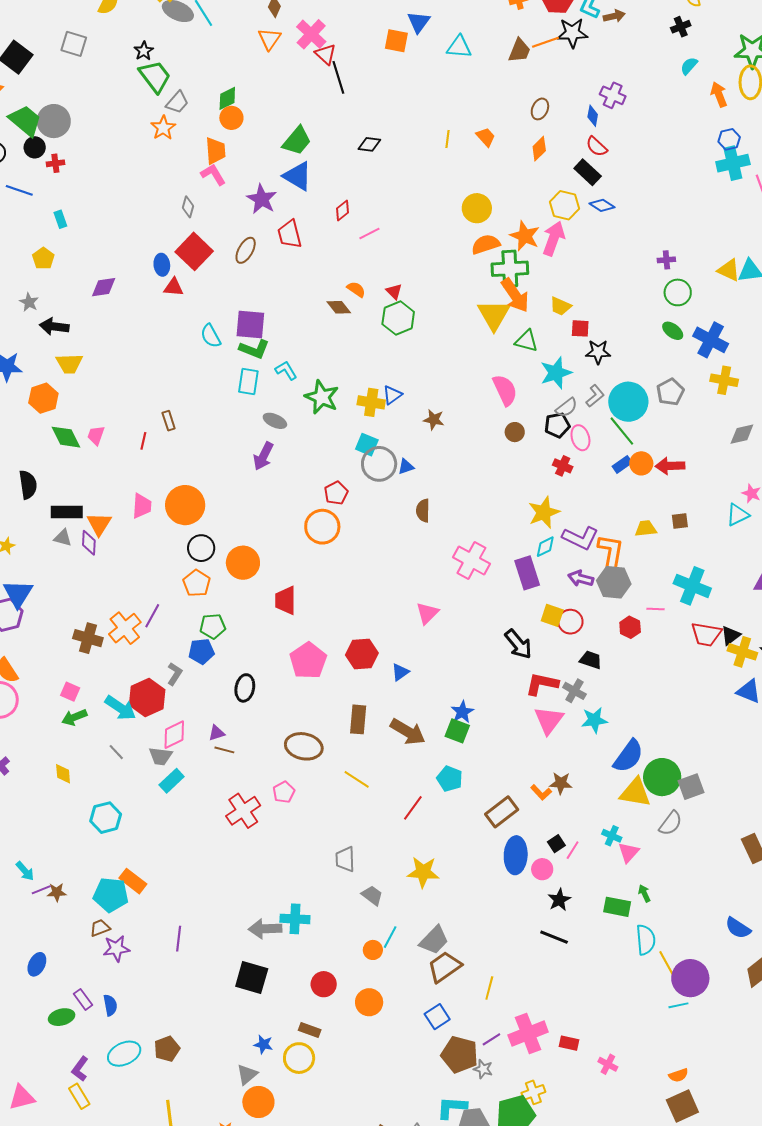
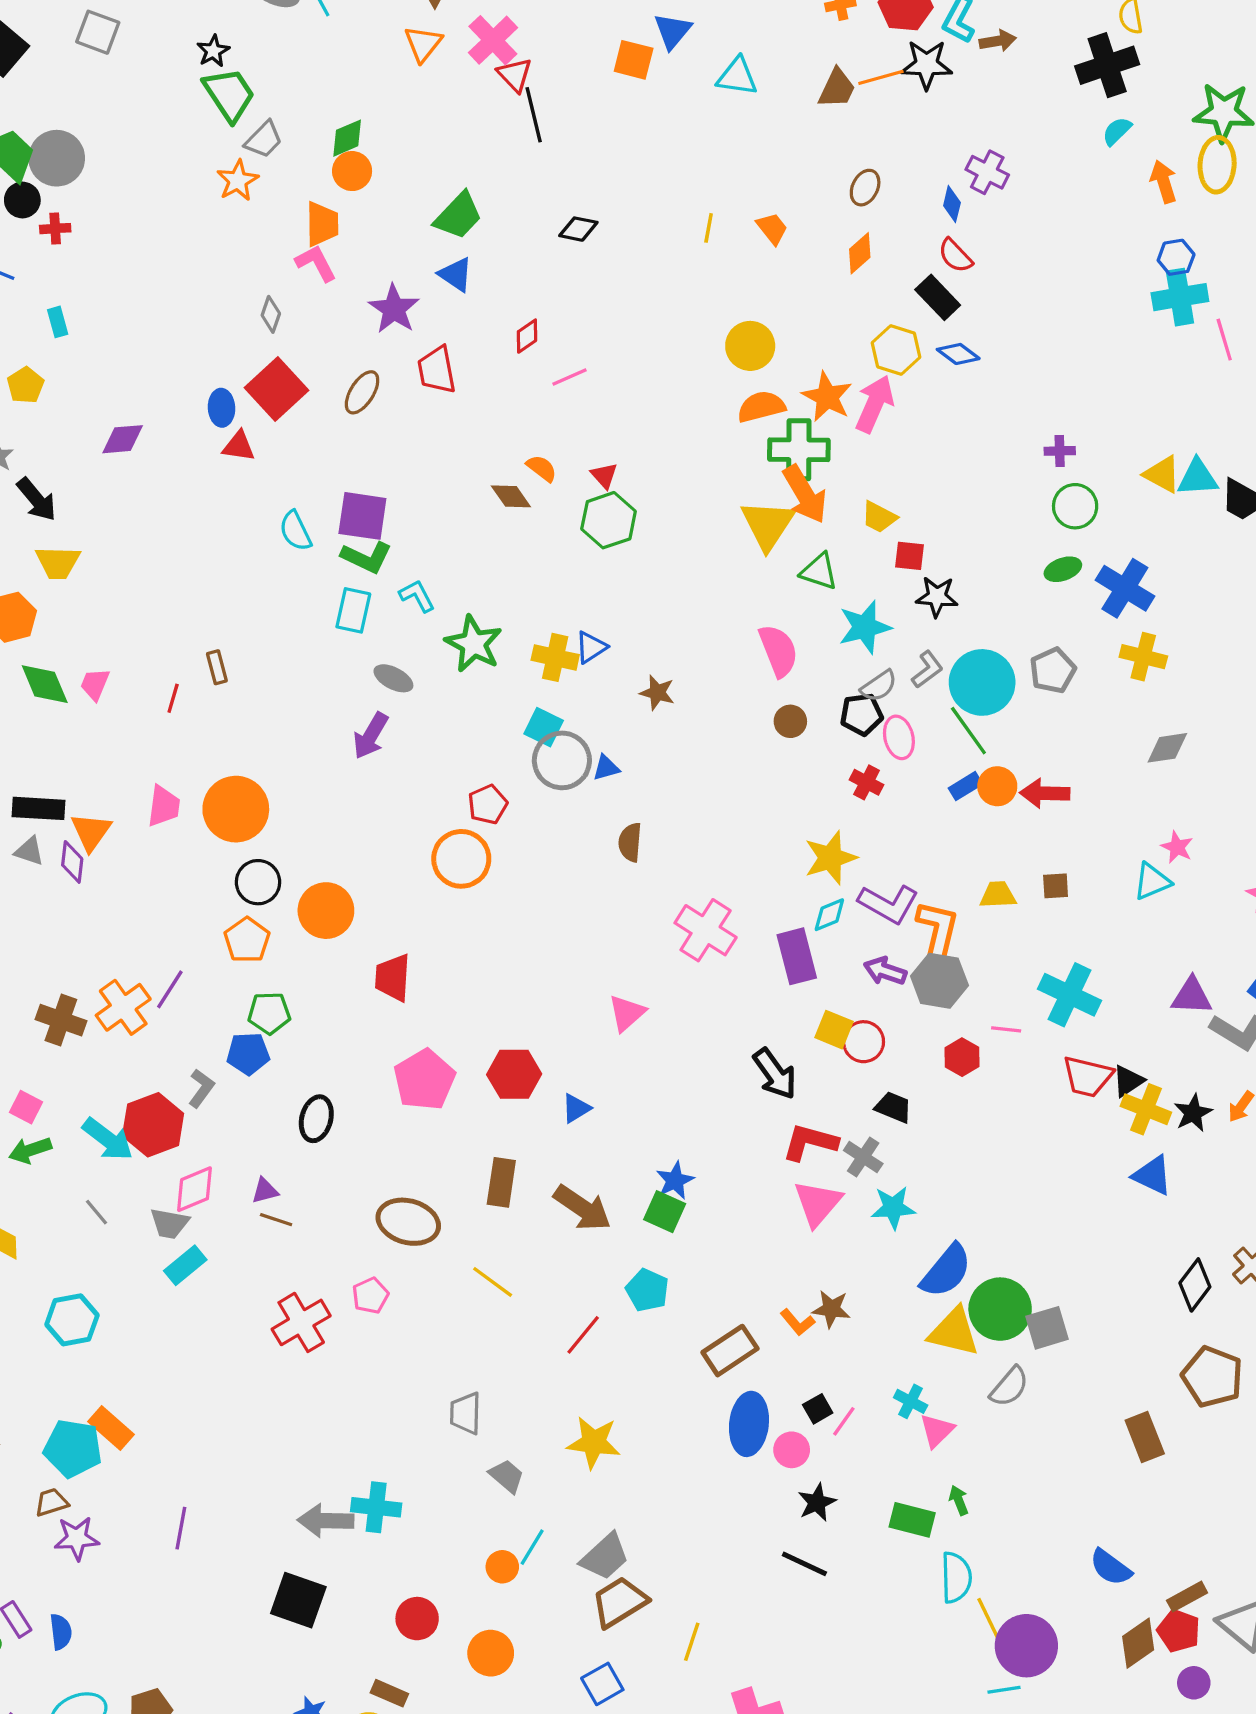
black cross: (681, 27) -> (1107, 65), size x1.8
blue triangle: (298, 176) -> (456, 274), size x0.7
black arrow: (54, 327) -> (37, 499), turned -140
green ellipse: (673, 331) -> (1063, 569), turned -60

